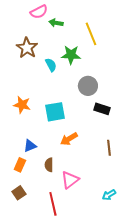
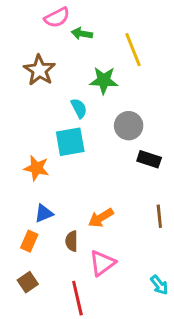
cyan semicircle: (51, 65) -> (79, 108), moved
orange star: (22, 105) -> (37, 168), moved
cyan square: (55, 112) -> (70, 142), moved
orange arrow: (69, 139) -> (101, 218), moved
cyan arrow: (109, 195) -> (159, 285), turned -96

